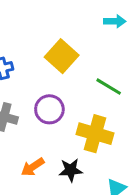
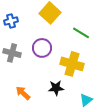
orange arrow: (33, 167) -> (23, 93), moved, turned 77

